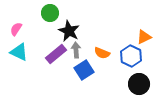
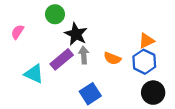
orange triangle: (144, 37) -> (147, 41), moved
cyan triangle: (19, 52) -> (34, 74), moved
blue square: (84, 70) -> (90, 94), moved

